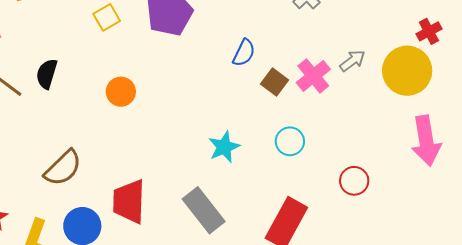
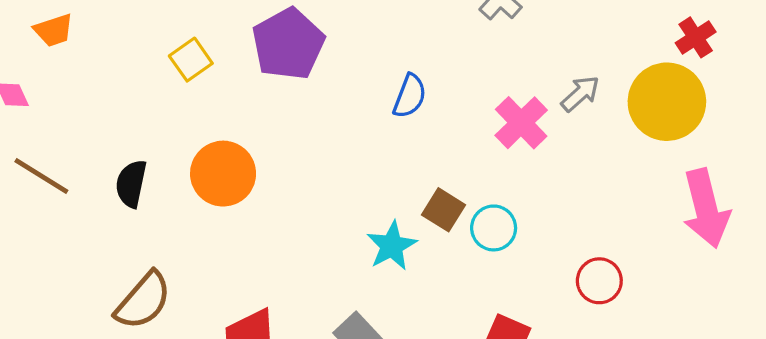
black semicircle: (47, 74) -> (131, 184), moved
brown square: (275, 82) -> (444, 210), moved
orange circle: (121, 92) -> (223, 174), size x1.4

